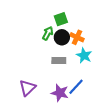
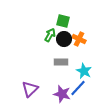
green square: (61, 19) -> (63, 21), turned 32
cyan star: (84, 55) -> (84, 71), moved

